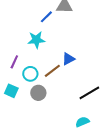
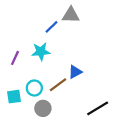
purple line: (14, 62) -> (15, 58), moved
cyan square: (11, 91) -> (14, 97), moved, turned -32

